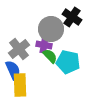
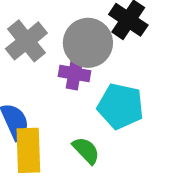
gray cross: (19, 49) -> (26, 41), moved
green semicircle: (50, 56) -> (86, 150), moved

